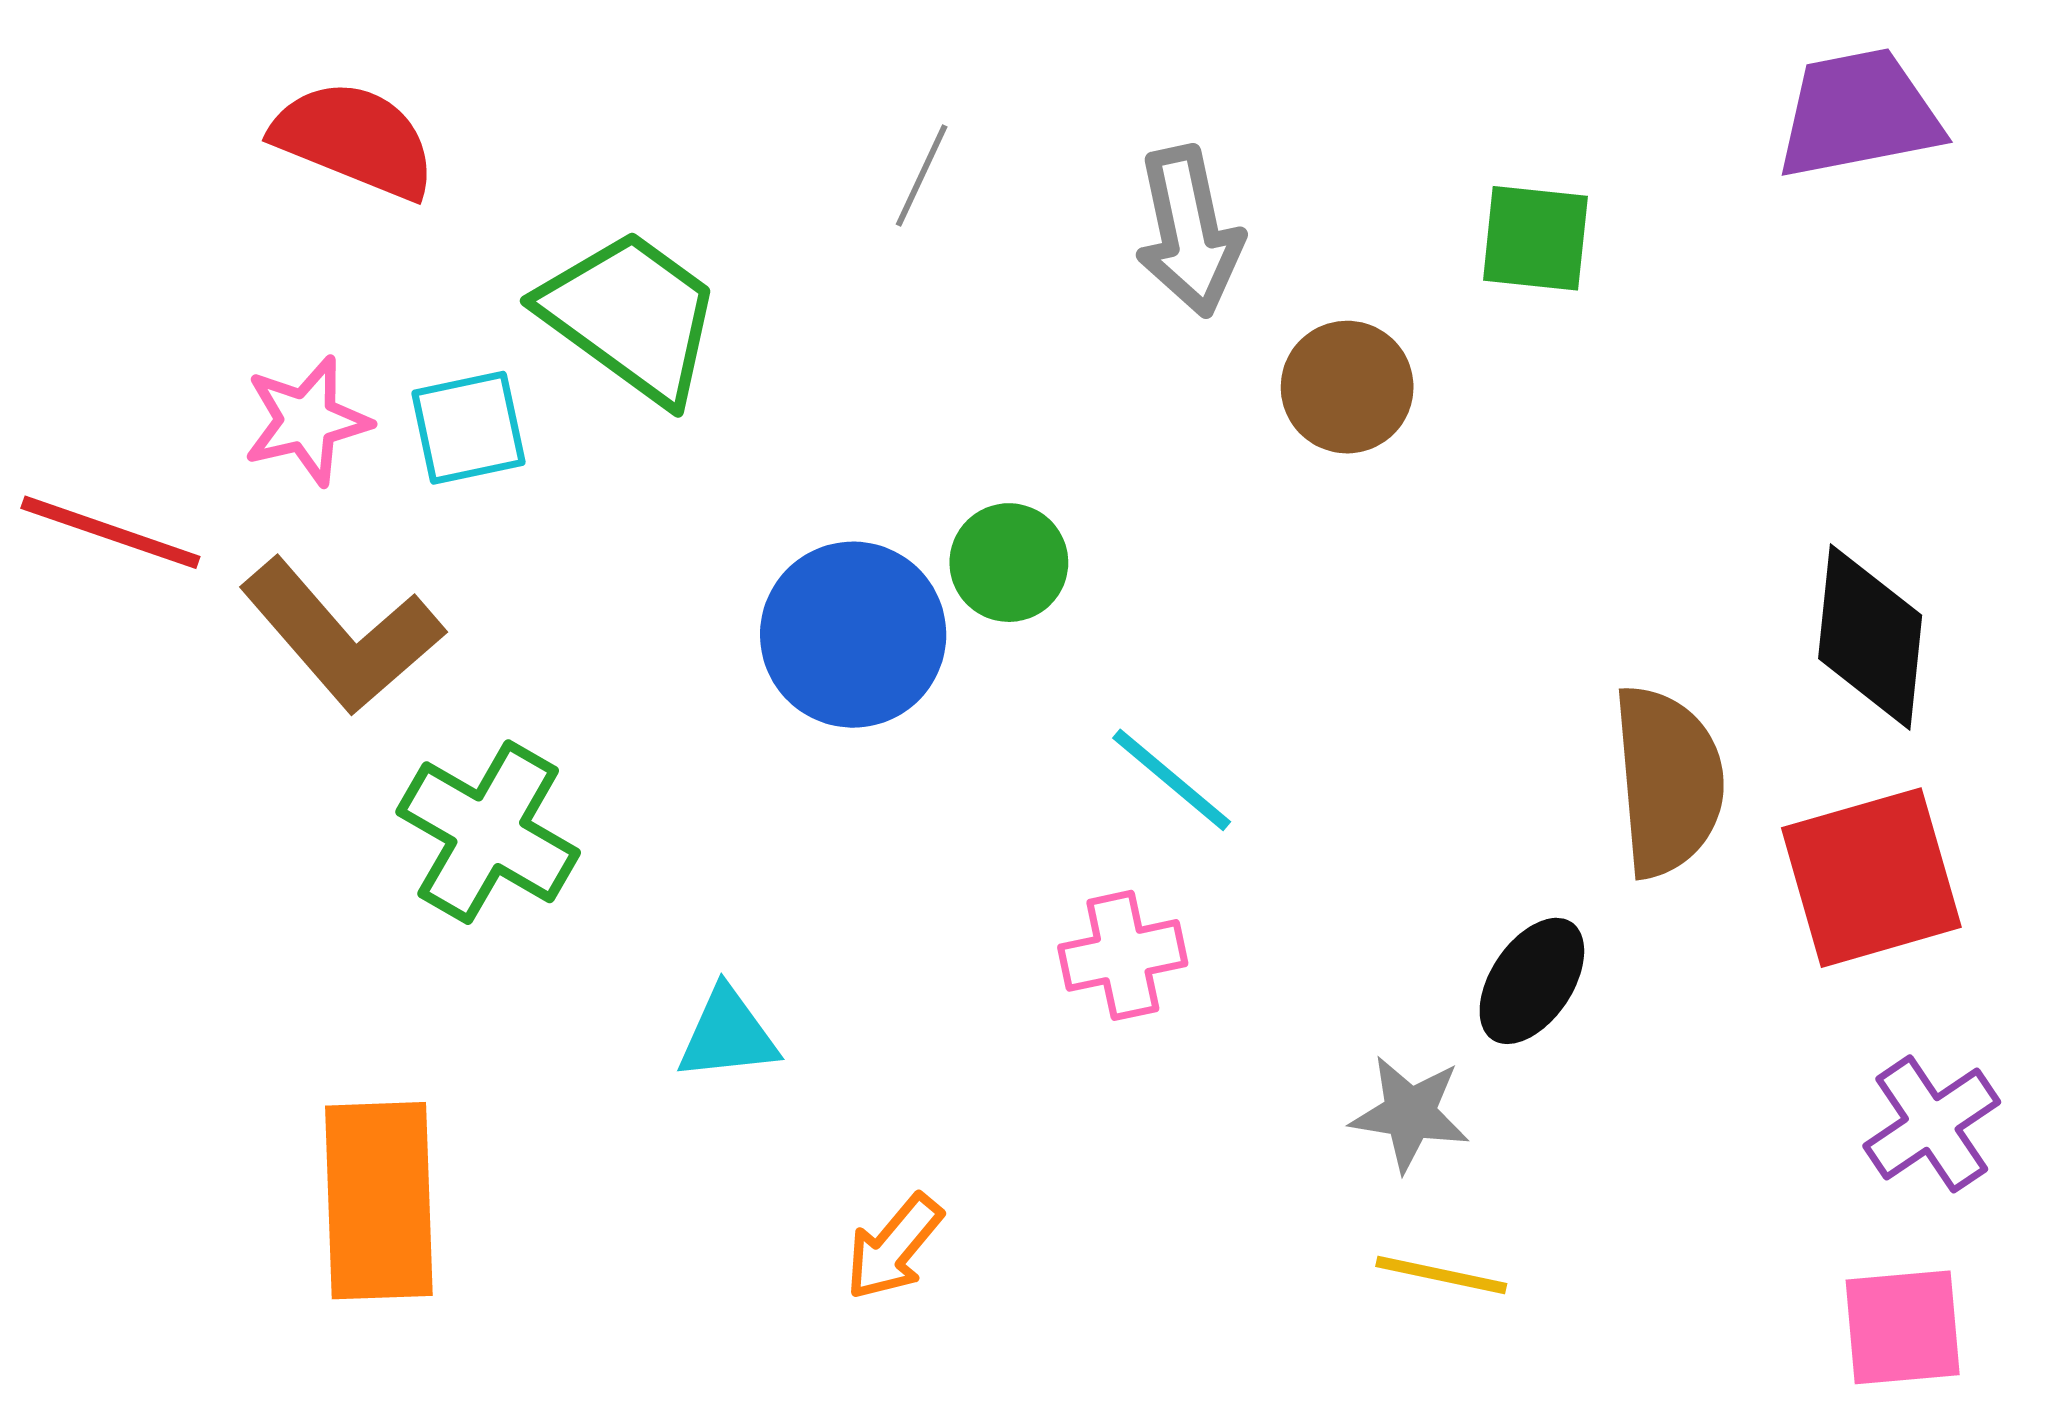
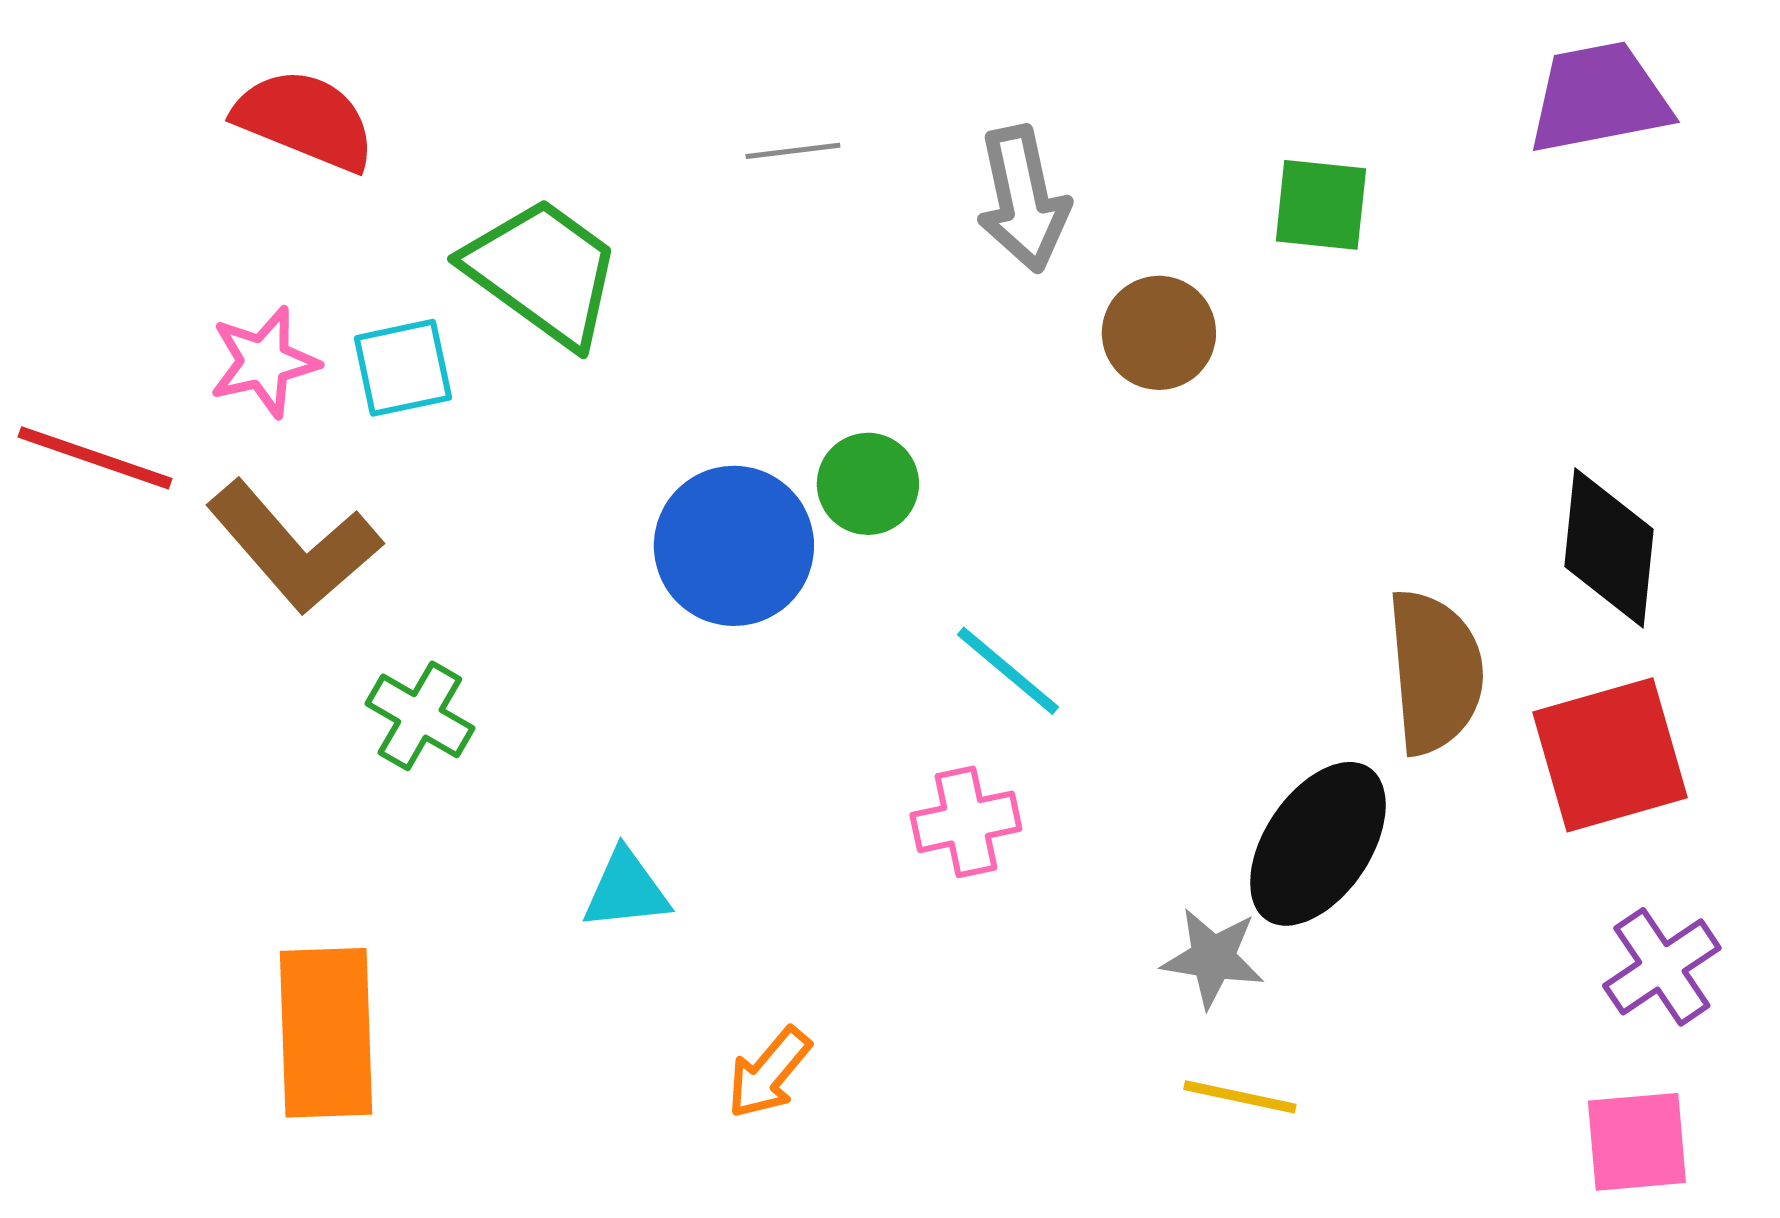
gray line: (922, 176) -> (793, 151), turned 58
green cross: (488, 832) -> (420, 716), size x0.7
black ellipse: (1532, 981) -> (1318, 844), size x1.5

